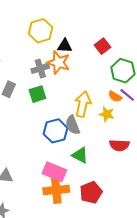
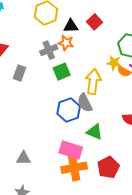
red square: (102, 46) -> (94, 22), moved
orange star: (58, 62) -> (66, 43), size x0.7
green square: (37, 94) -> (62, 72), moved
yellow star: (107, 114) -> (114, 63), moved

